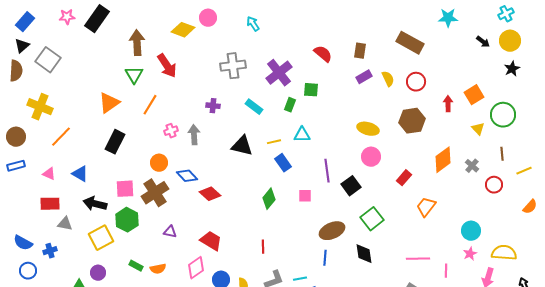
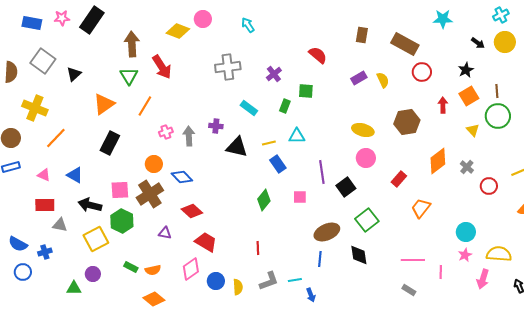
blue rectangle: (25, 22) -> (32, 23), moved, turned 60
black triangle: (22, 46) -> (74, 74), moved
brown rectangle: (360, 51) -> (362, 35), moved
black star: (512, 69) -> (466, 70), moved
purple cross: (279, 73) -> (274, 74), size x0.6
red circle: (416, 82) -> (422, 72), moved
purple cross: (213, 106) -> (216, 126), moved
brown line: (502, 154) -> (497, 91), moved
red diamond: (210, 194) -> (192, 211), moved

